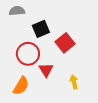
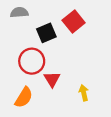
red square: (65, 43) -> (74, 22), moved

